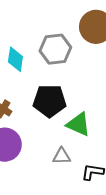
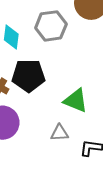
black pentagon: (50, 101) -> (29, 76), moved

